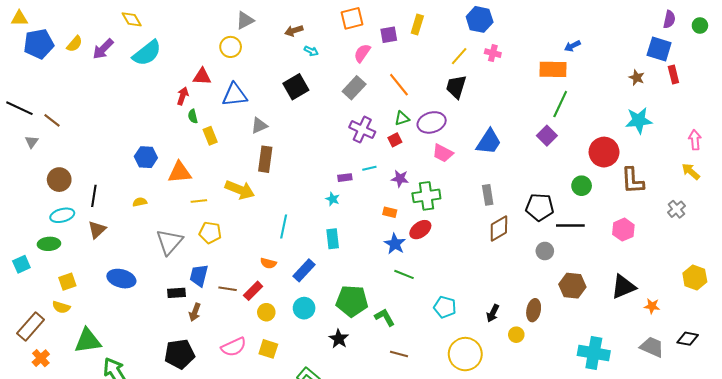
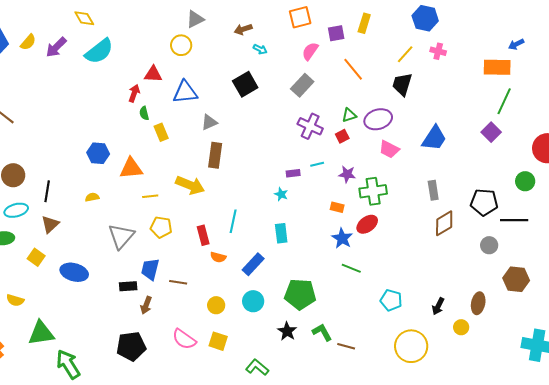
orange line: (399, 85) -> (353, 69), moved
yellow square: (67, 282) -> (36, 257), moved, turned -36
red rectangle: (253, 291) -> (203, 235), moved, turned -60
green L-shape: (385, 317) -> (322, 332), moved
pink semicircle: (234, 347) -> (184, 339), turned 60

